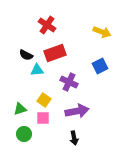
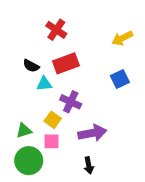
yellow arrow: (102, 32) -> (122, 38), turned 132
purple cross: (69, 82) -> (71, 102), moved
green circle: (24, 134) -> (29, 161), size x1.5

